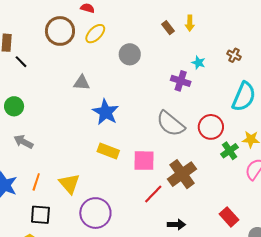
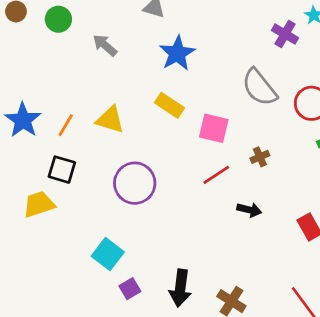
gray arrow: (23, 142) -> (105, 45), moved
brown cross: (182, 174) -> (260, 157), size x0.5
yellow triangle: (69, 184) -> (110, 120), moved, turned -45
black arrow: (176, 225) -> (249, 210), moved

